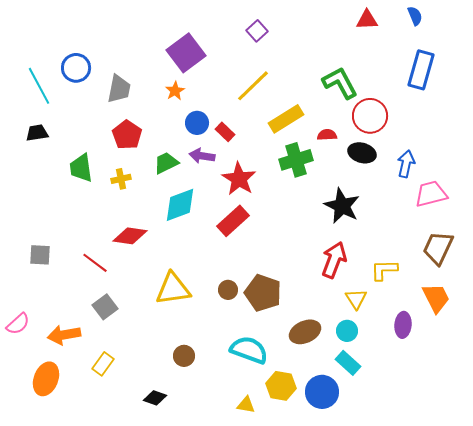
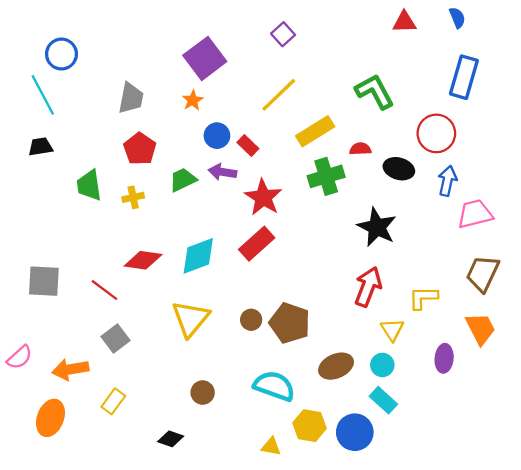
blue circle: (76, 68) -> (61, 54), moved
red circle: (370, 116) -> (436, 133), moved
cyan diamond: (180, 205) -> (198, 256), moved
gray square: (40, 255) -> (44, 281), size x1.4
yellow triangle: (173, 289) -> (190, 319), turned -42

